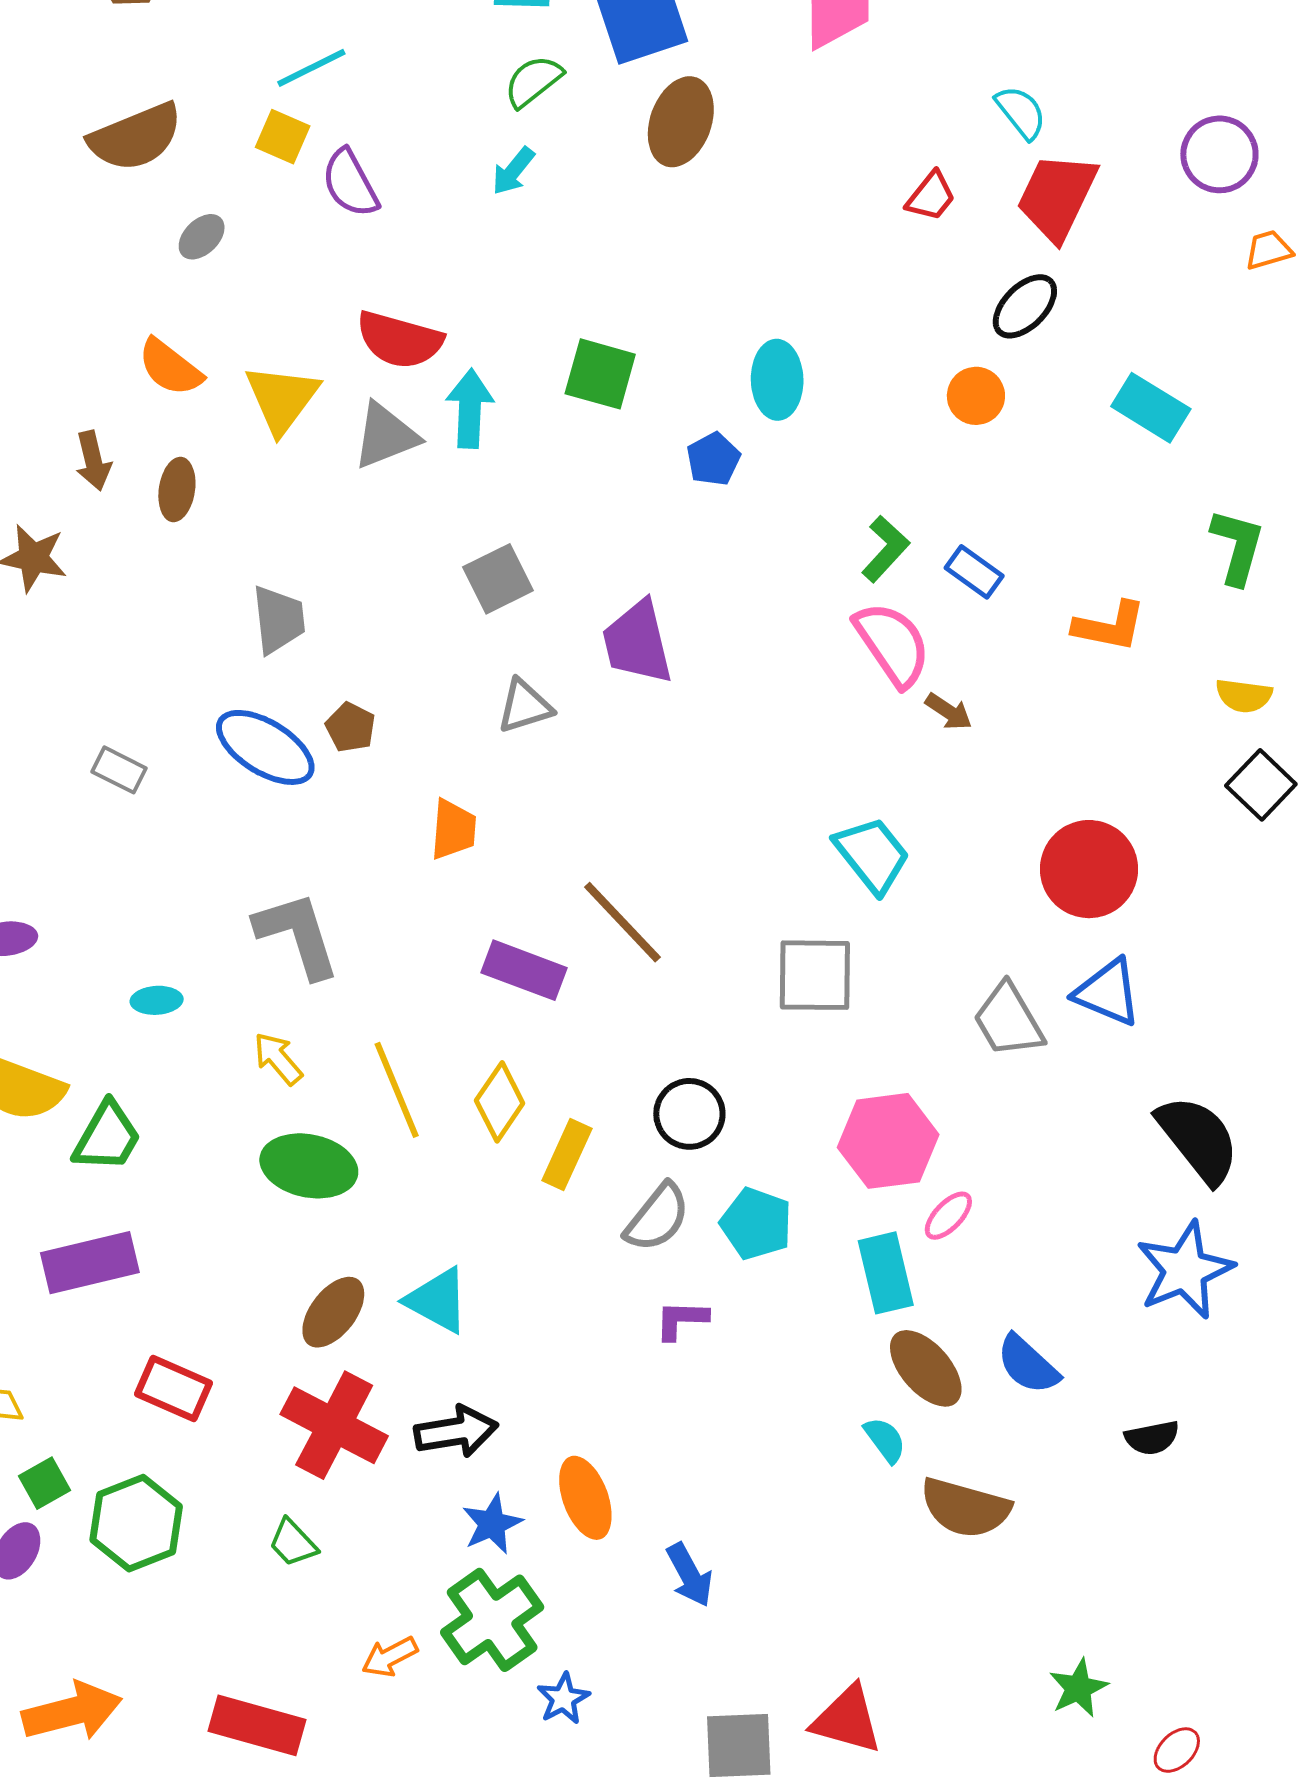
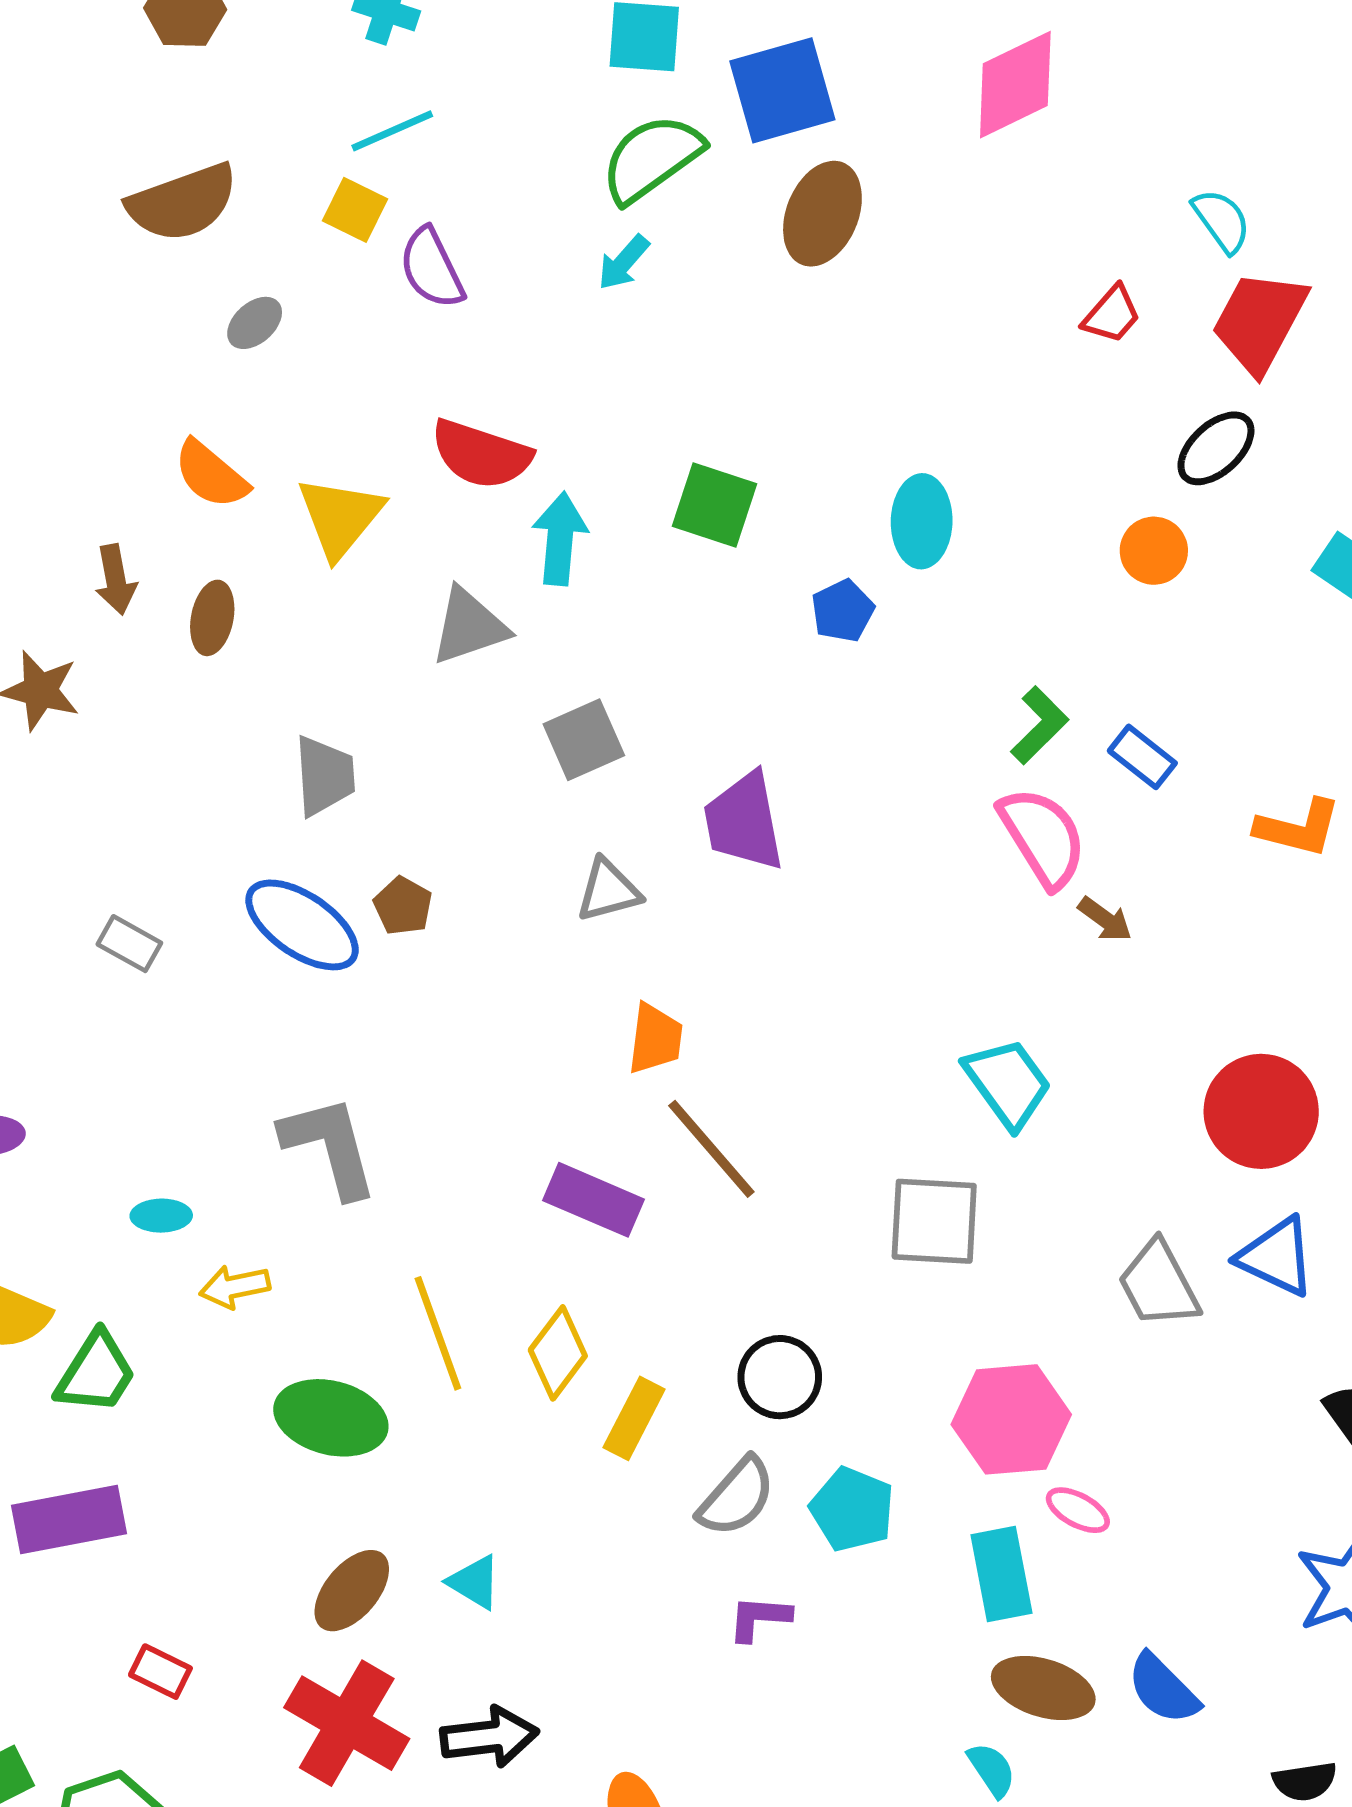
green semicircle: (533, 81) -> (652, 158), size x1.5
gray triangle: (386, 436) -> (469, 626), moved
orange trapezoid: (453, 829) -> (655, 1039), moved
yellow arrow: (278, 1059) -> (235, 1287), moved, turned -64
pink ellipse: (948, 1216) -> (1078, 1510), turned 72
cyan triangle: (437, 1300) -> (474, 1582), size x0.7
brown ellipse: (926, 1368) -> (1043, 1688), turned -34
red rectangle: (174, 1389) -> (160, 1672), size x0.7

